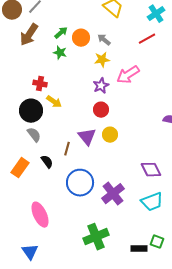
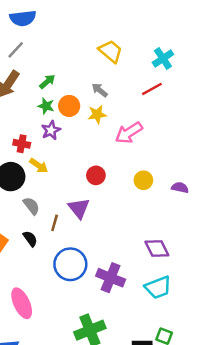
orange circle: (81, 38) -> (69, 106), moved
purple star: (101, 86) -> (51, 130), moved
gray semicircle: (34, 135) -> (31, 206), moved
yellow circle: (110, 135) -> (143, 180), moved
purple cross: (113, 194) -> (111, 278), turned -30

